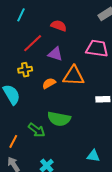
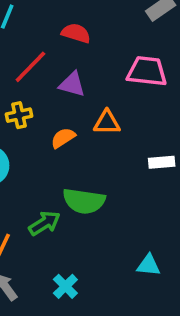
orange triangle: (74, 76) -> (107, 122), size x0.7
green arrow: (37, 130) -> (44, 223), turned -66

